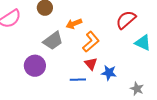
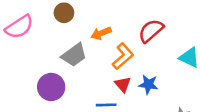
red semicircle: (126, 20) -> (151, 31), moved
blue star: (109, 73) -> (148, 84), moved

